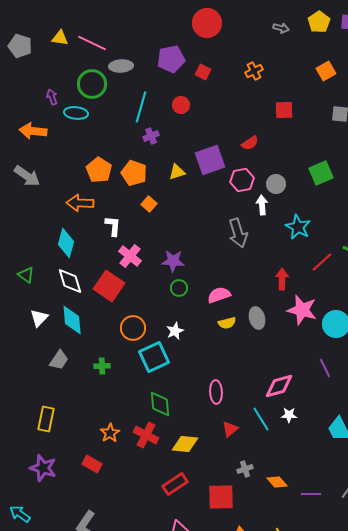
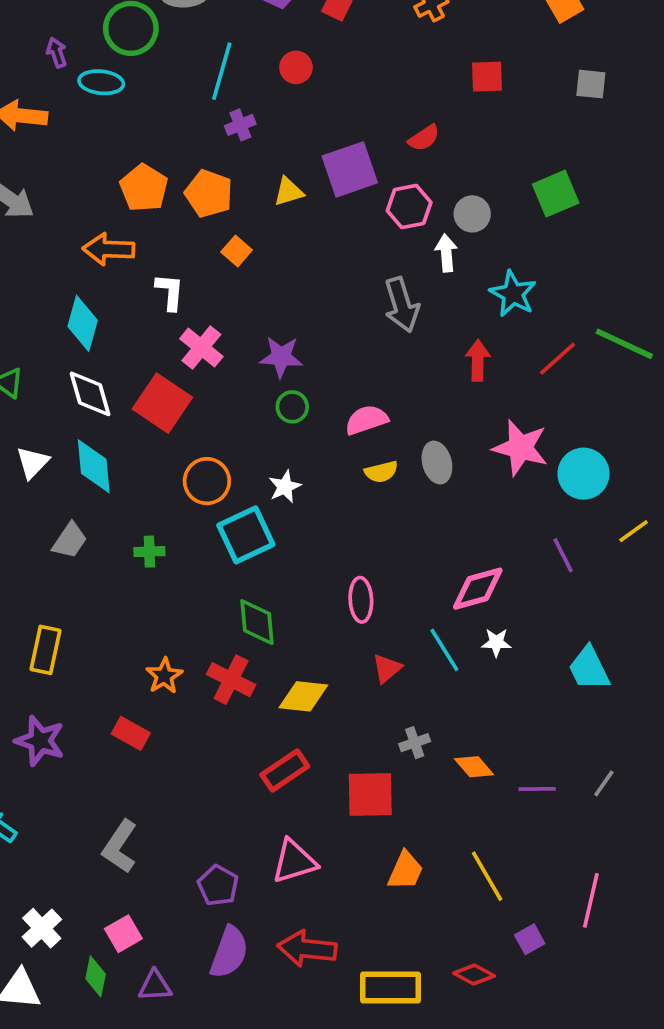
red arrow: (282, 279) -> (478, 360), moved

